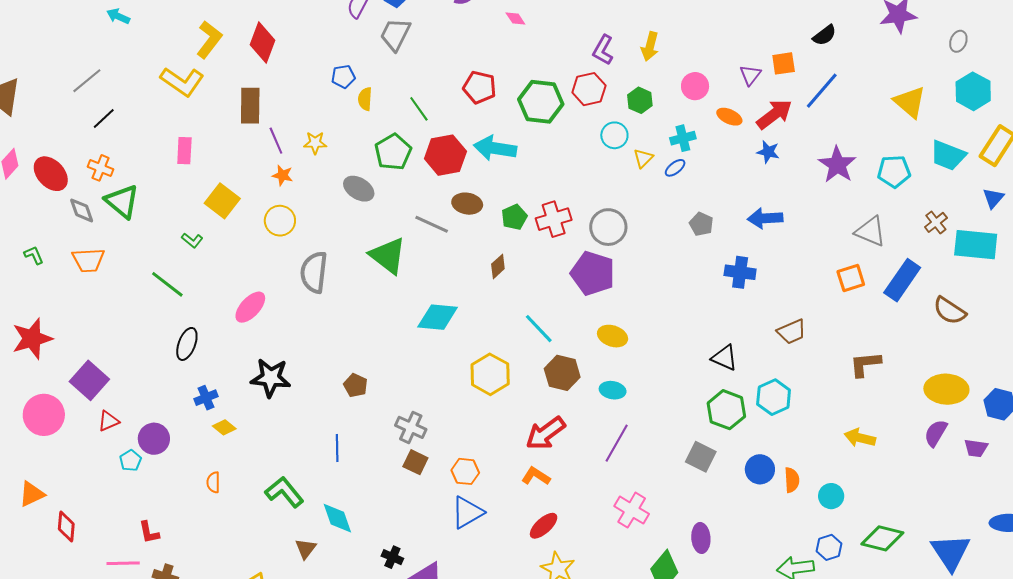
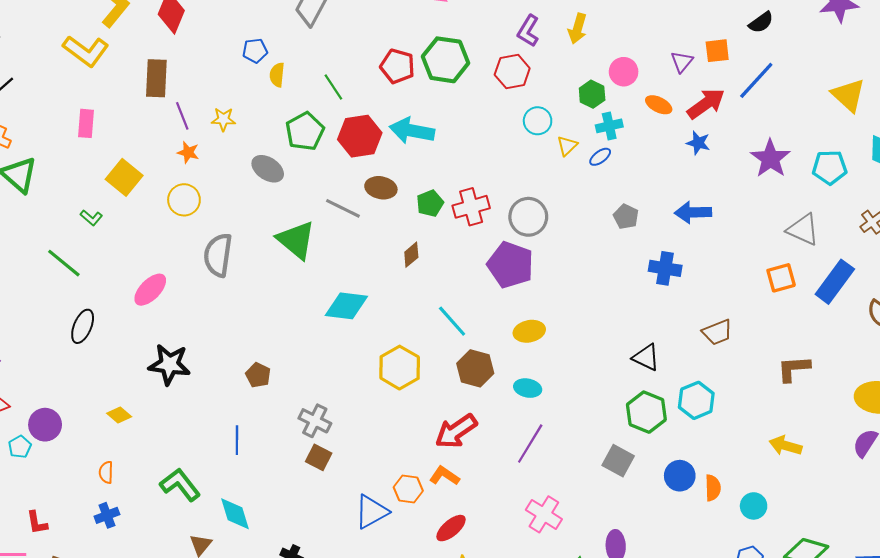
green hexagon: (640, 100) -> (592, 94), moved
green hexagon: (541, 102) -> (445, 60), moved
yellow ellipse: (613, 336) -> (529, 331), turned -32
blue cross: (206, 398) -> (107, 515), moved
orange hexagon: (465, 471) -> (408, 489), moved

